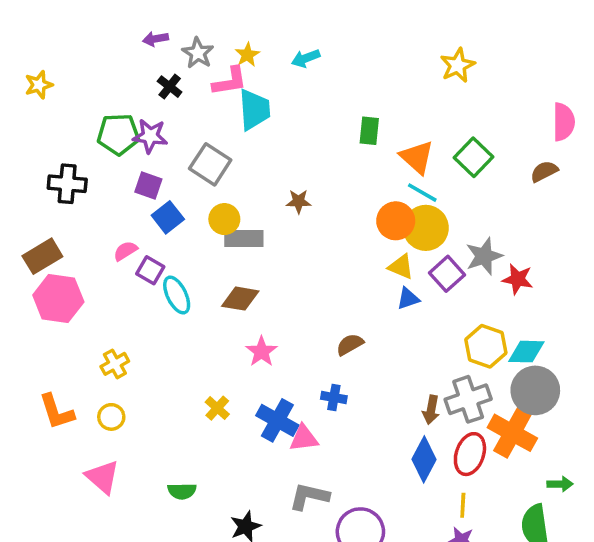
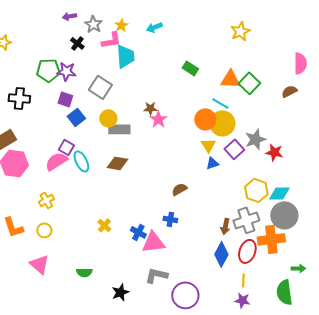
green rectangle: (369, 131) -> (190, 68), turned -63
orange triangle: (417, 157) -> (230, 79), moved, turned -40
pink semicircle: (125, 251) -> (56, 161), moved, size x1.6
yellow triangle: (401, 267) -> (208, 145), turned 35
pink star: (261, 352) -> (158, 119), moved
blue cross: (277, 420) -> (138, 232), size x0.7
orange cross: (512, 433) -> (271, 239), turned -36
pink triangle: (304, 438) -> (153, 242), size x1.4

